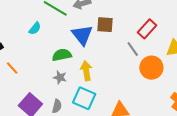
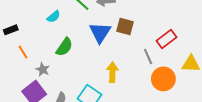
green semicircle: (62, 55) -> (64, 47), moved, turned 126
yellow arrow: (86, 71) -> (112, 72), moved
gray star: (60, 77) -> (43, 70), moved

